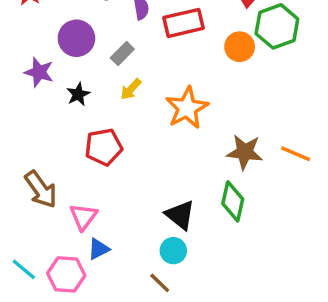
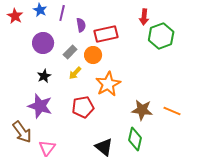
orange circle: (240, 47) -> (93, 55), moved
purple star: (39, 72) -> (40, 106), moved, size x1.4
red pentagon: (104, 147) -> (83, 107), moved

